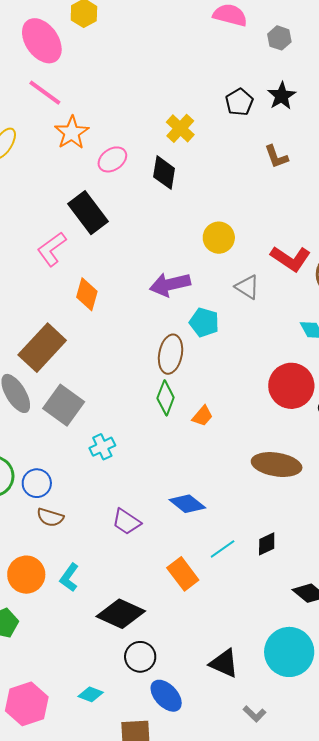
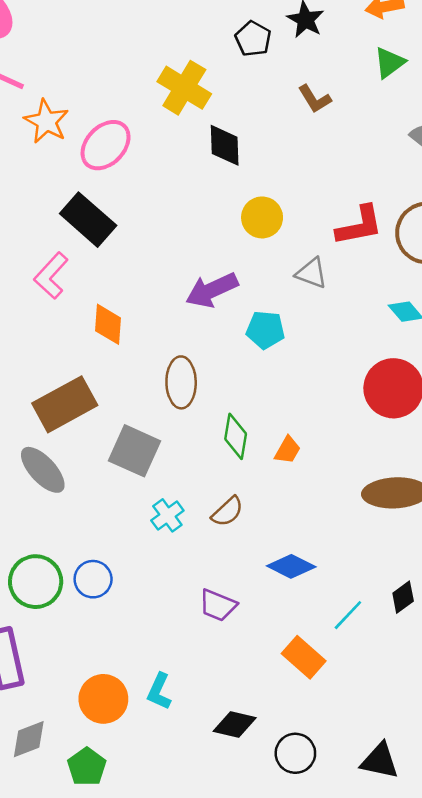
yellow cross: (180, 128) -> (184, 88), size x1.4
pink ellipse: (112, 159) -> (106, 145), size x1.4
black diamond: (164, 173) -> (225, 145), moved
red L-shape: (291, 259) -> (359, 226), turned -33
brown rectangle: (42, 348) -> (65, 404), turned 30
brown ellipse: (171, 354) -> (181, 382), moved
gray square: (64, 405) -> (134, 451), moved
brown semicircle: (50, 517) -> (227, 512), moved, turned -48
black diamond: (121, 614) -> (235, 724), size x0.7
black circle: (140, 657) -> (295, 753), moved

